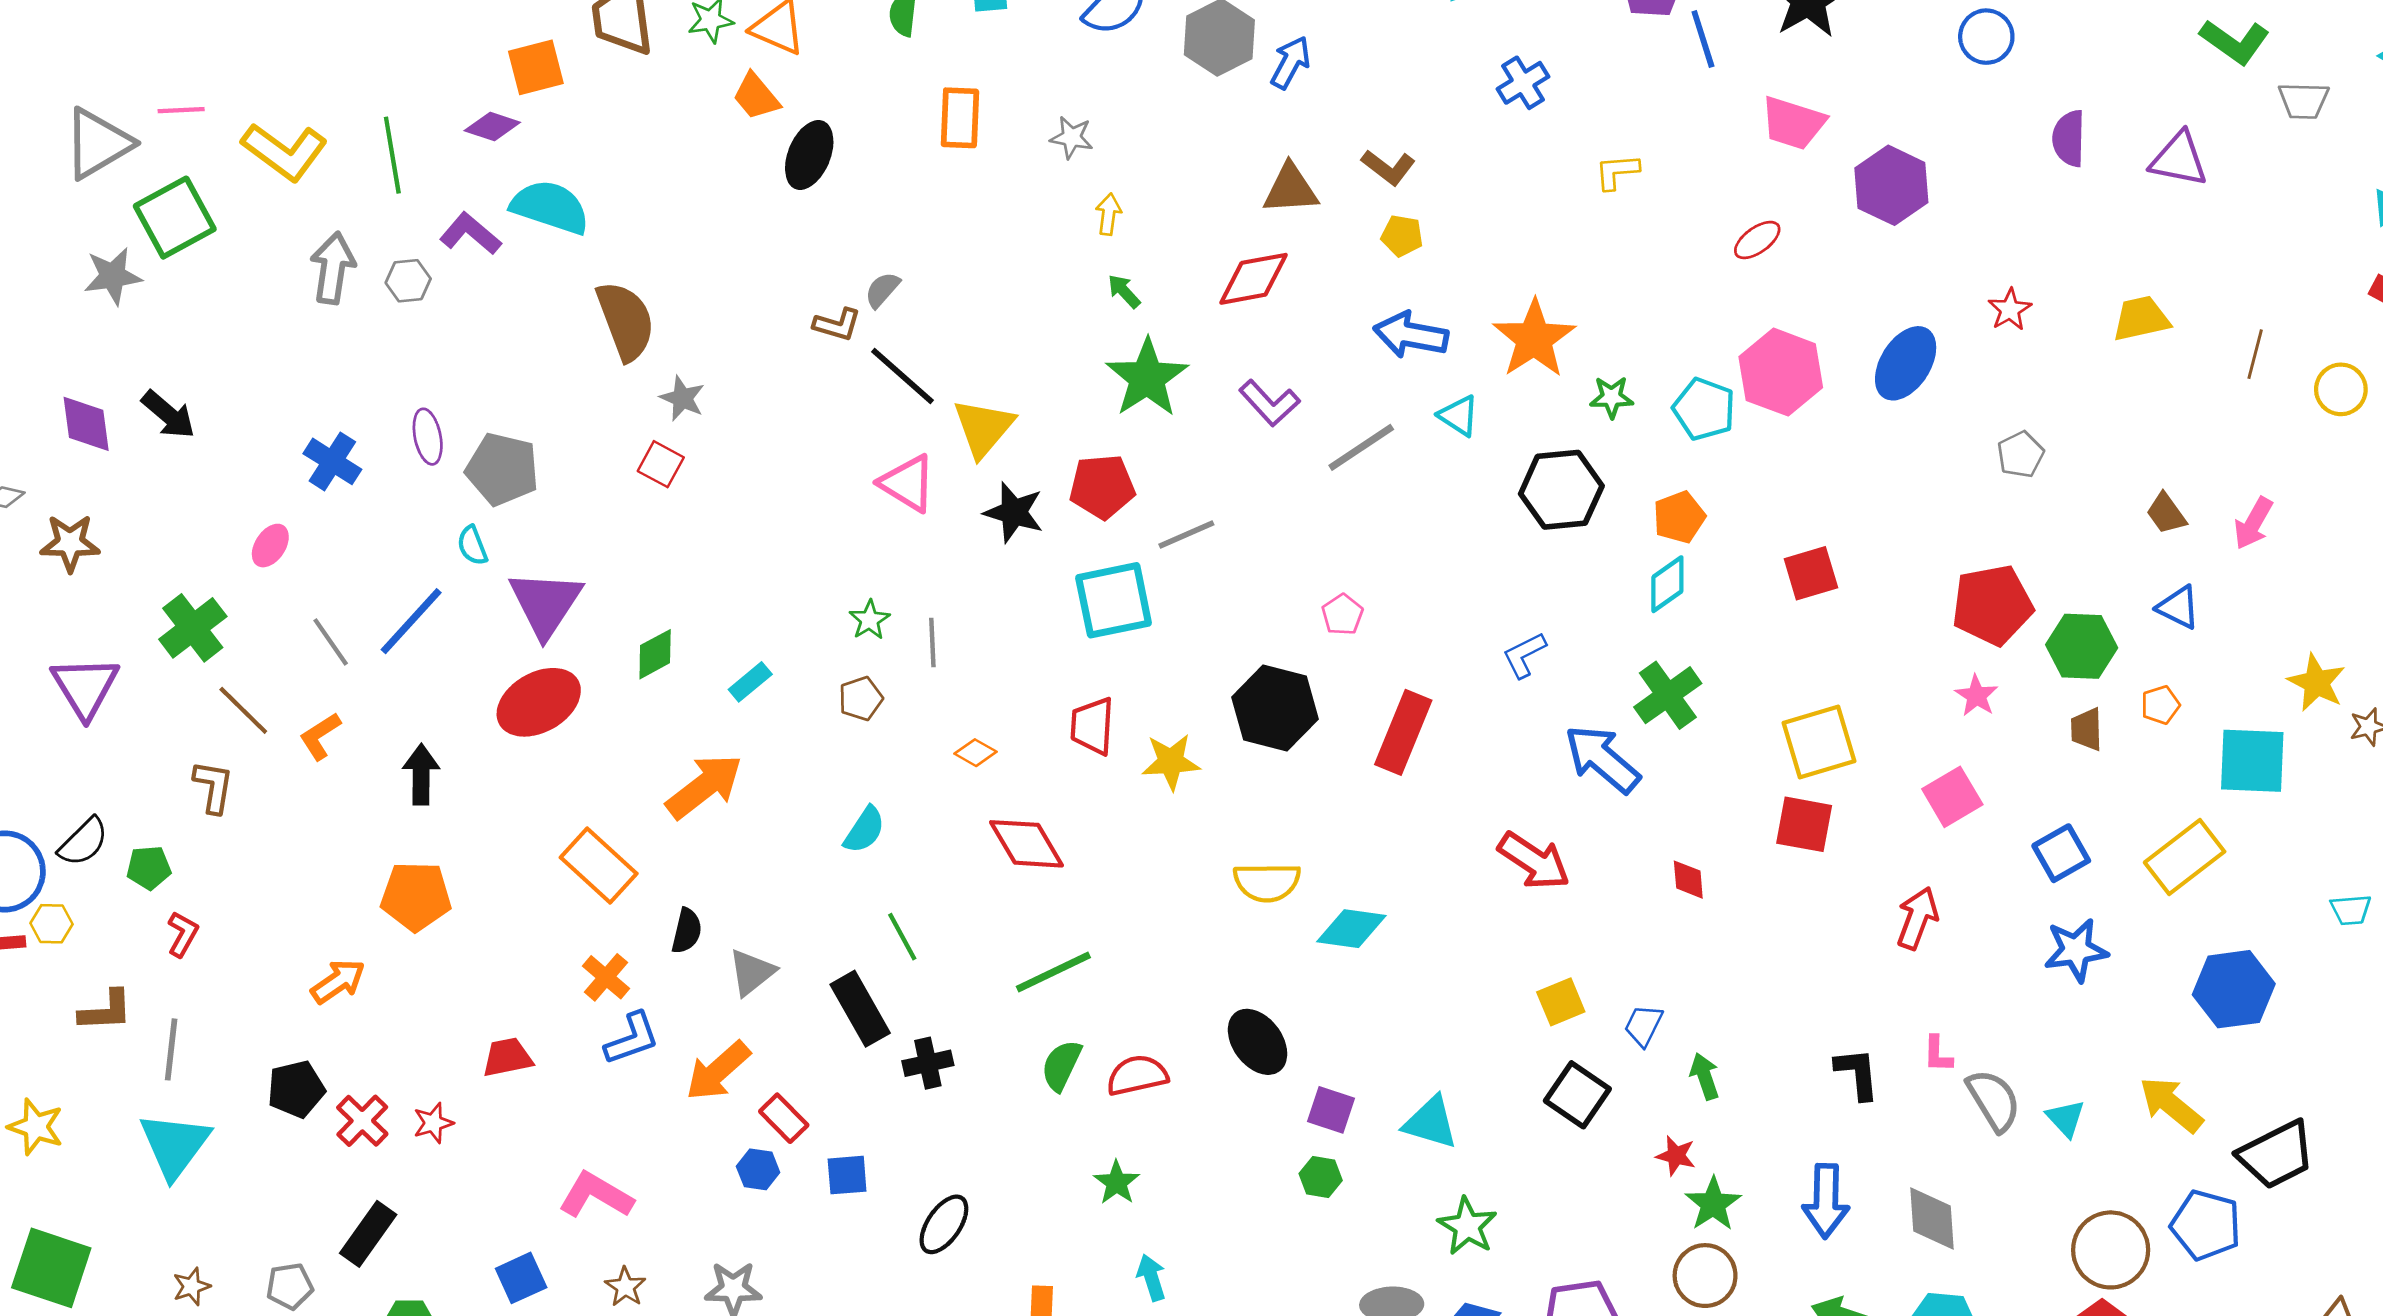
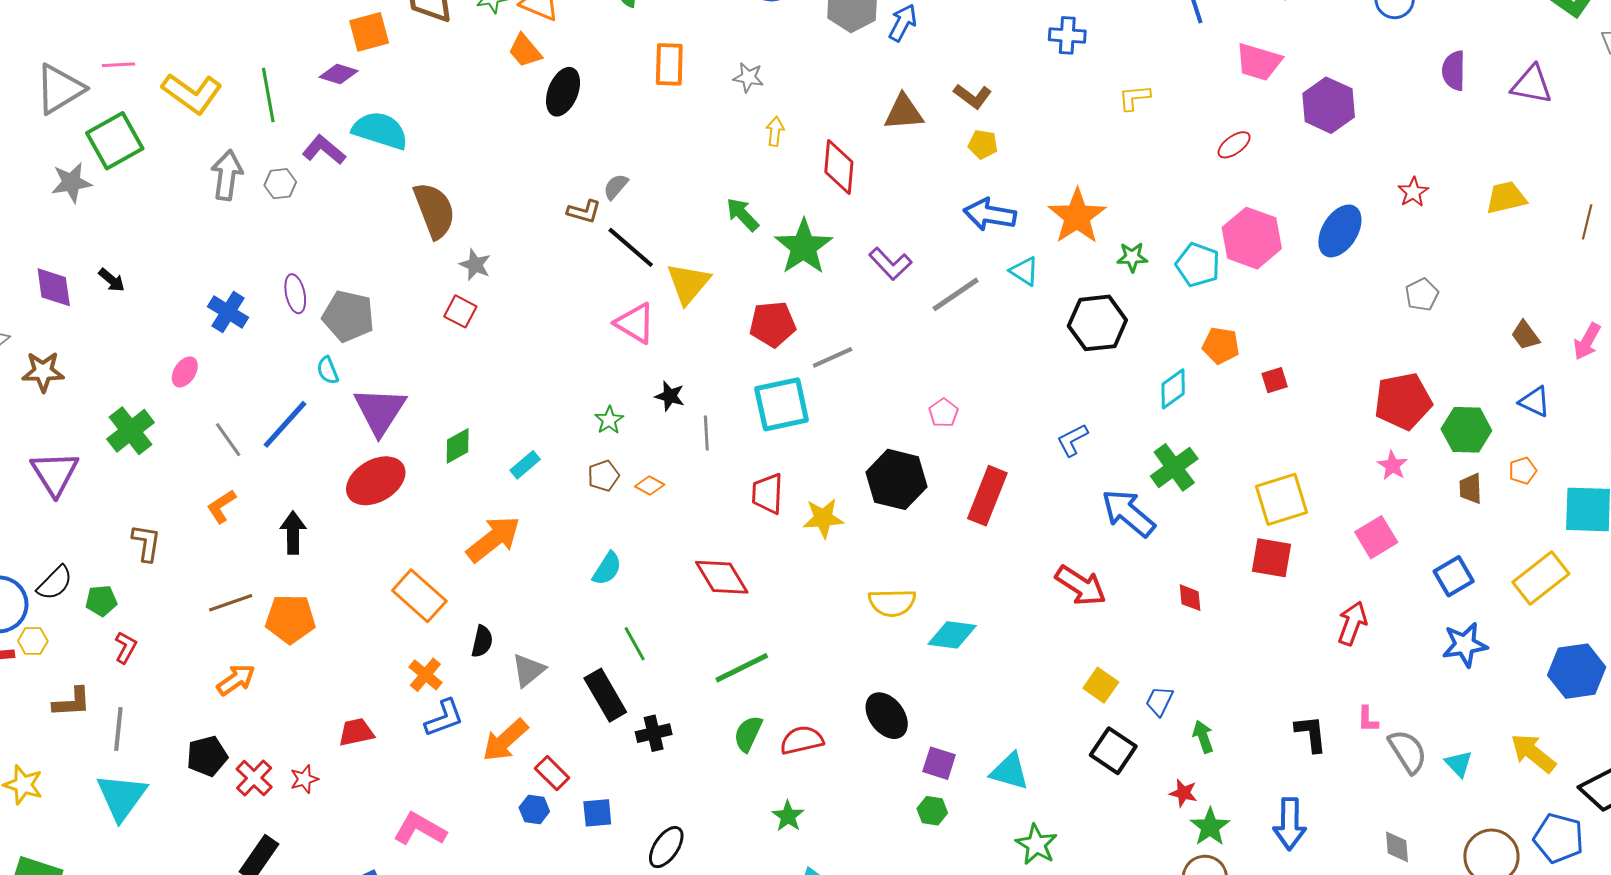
blue cross: (1523, 83) -> (1067, 35), turned 36
red diamond: (1253, 279) -> (839, 167), moved, turned -74
green arrow: (1124, 291) -> (743, 215), moved, size x1.4
black arrow: (168, 415) -> (112, 280), size x0.7
black star: (1014, 512) -> (670, 396), moved, size x0.7
orange pentagon: (1679, 517) -> (1221, 346), moved, turned 30
red square: (1811, 573) -> (1275, 380), size x0.7
gray line: (932, 643) -> (706, 433), moved
brown line: (243, 710) -> (231, 603), moved, turned -63
orange diamond: (976, 753) -> (650, 486), moved
yellow square: (1561, 1002) -> (1101, 685), turned -32
gray diamond: (1932, 1219) -> (1397, 847), moved, size x0.7

